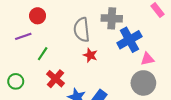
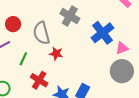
gray cross: (112, 18) -> (70, 16), moved, turned 36
gray semicircle: (82, 30) -> (41, 33), moved
red star: (90, 55) -> (56, 54), moved

